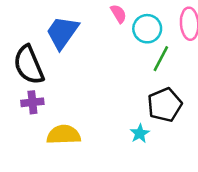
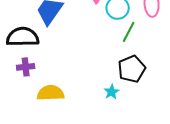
black semicircle: (29, 65) -> (23, 37), turned 112

